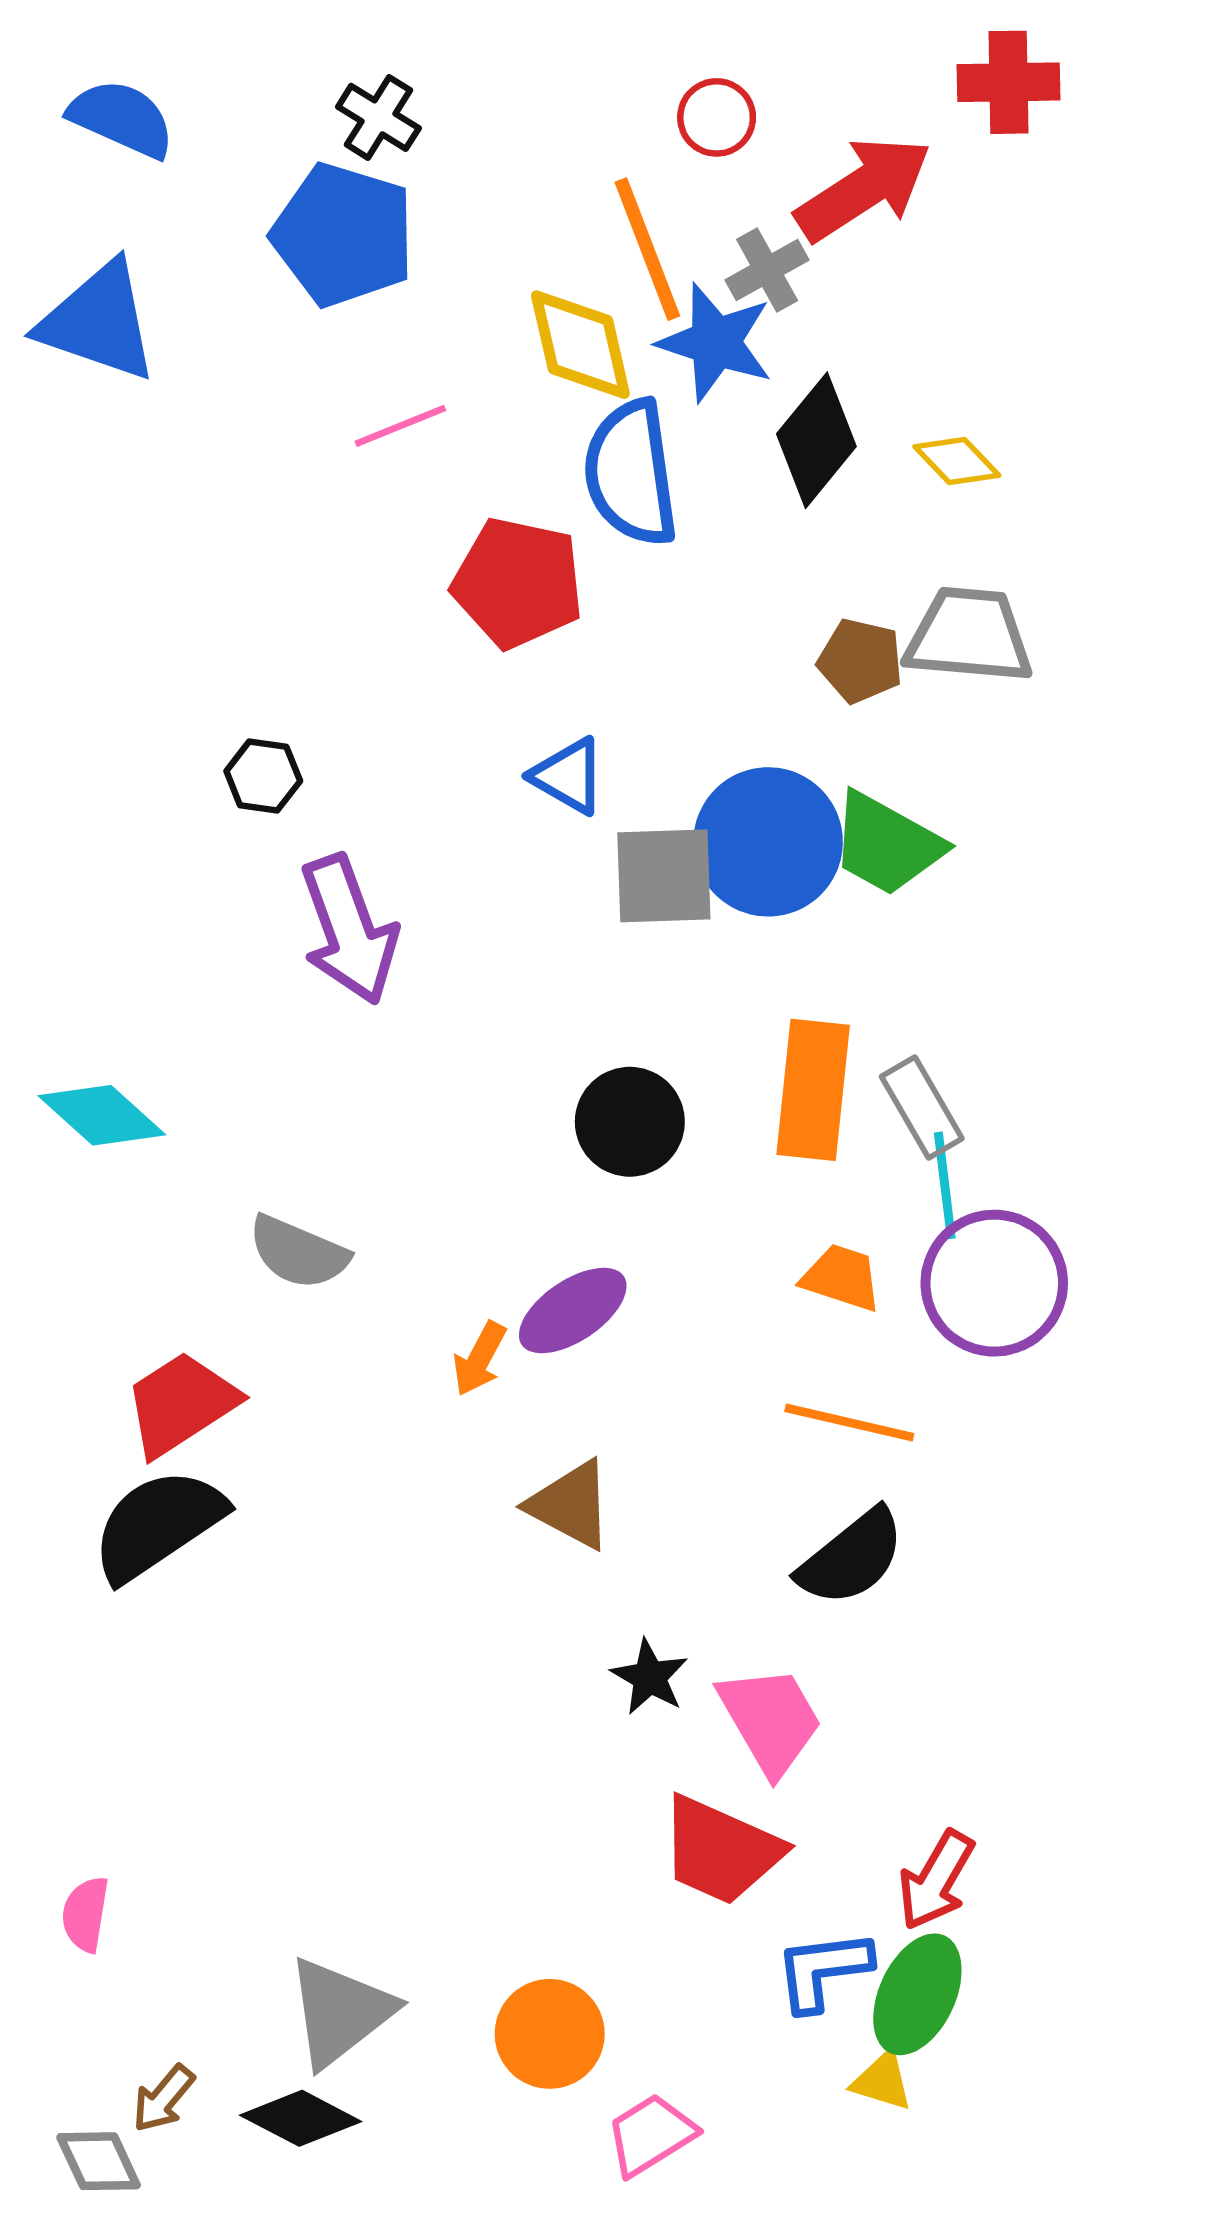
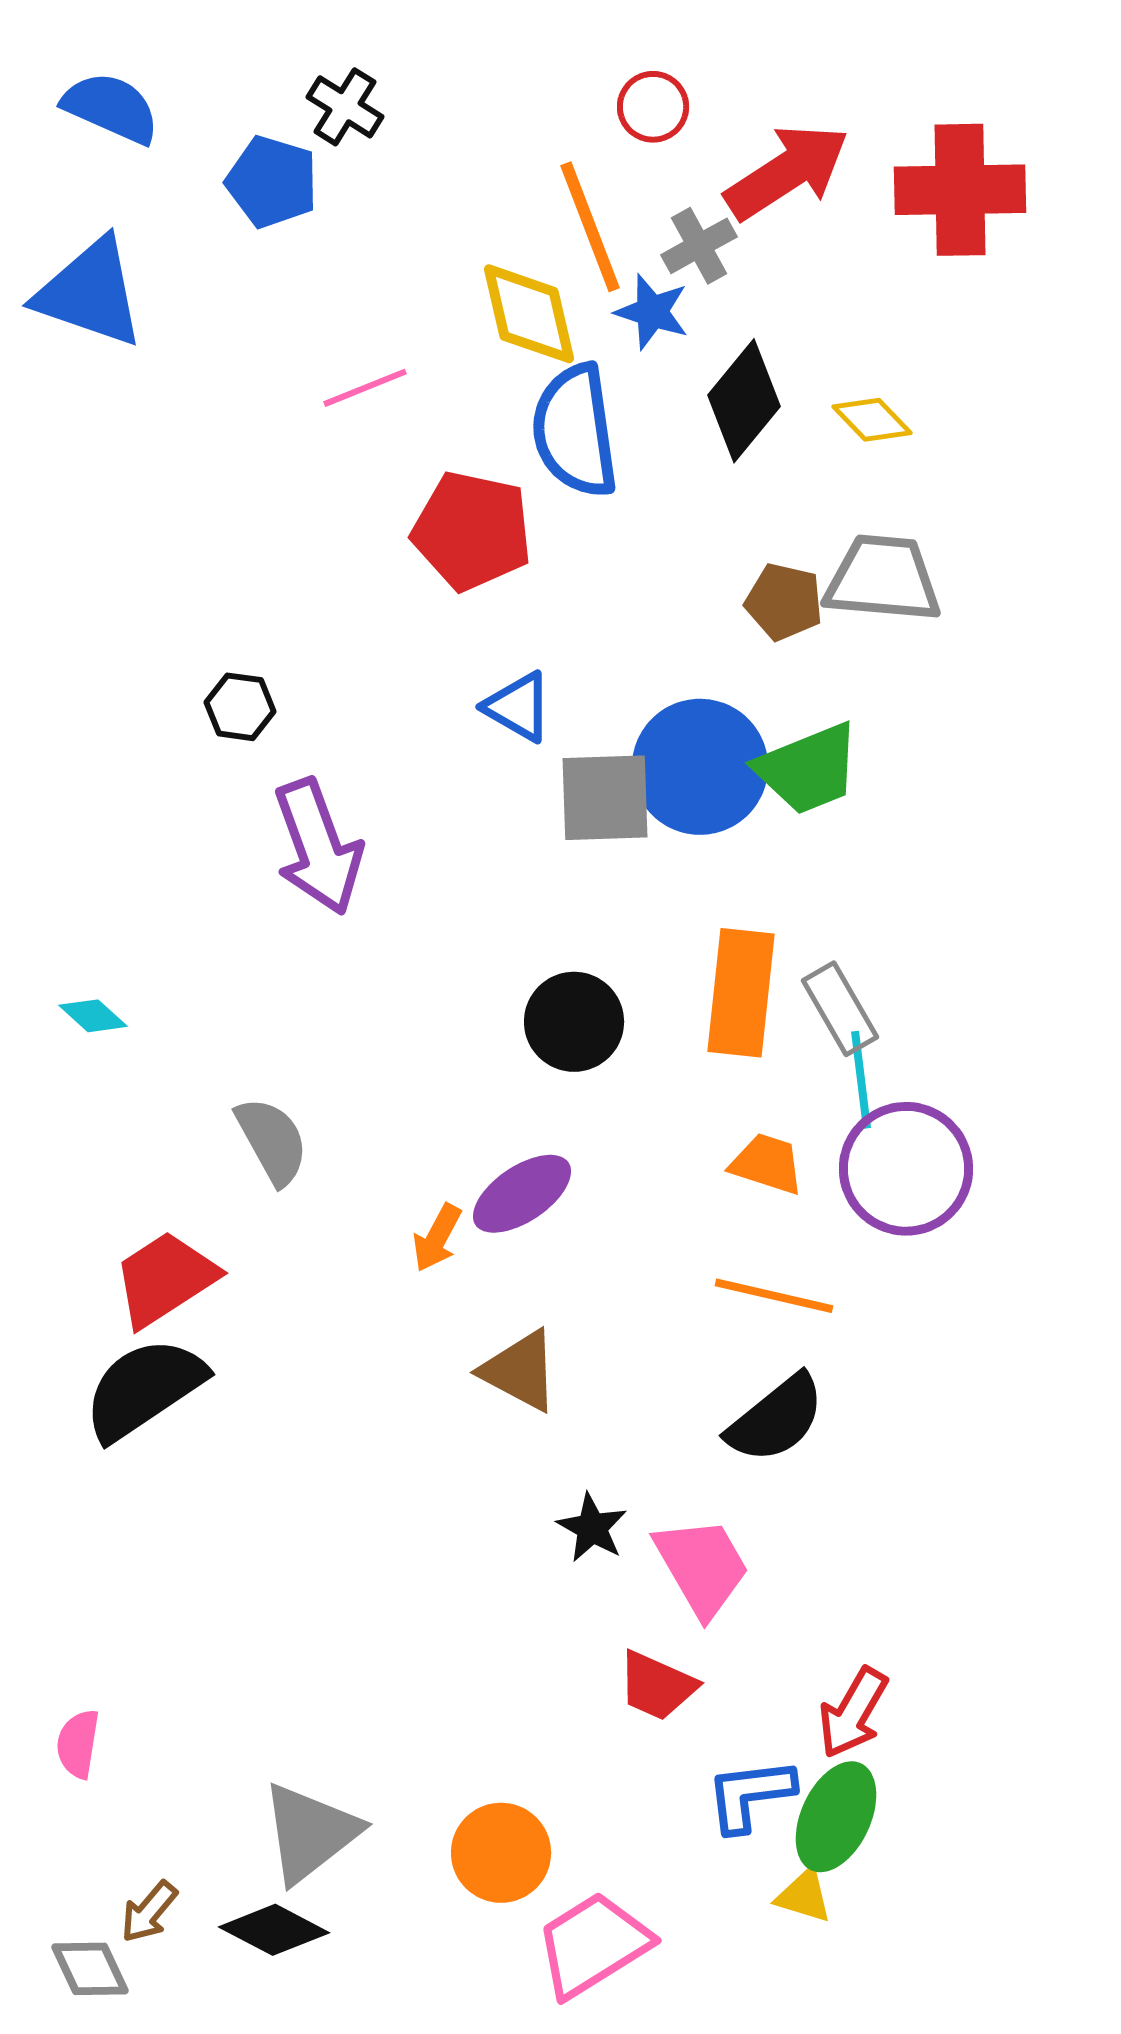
red cross: (1008, 82) -> (960, 190), moved, size x1.4
blue pentagon: (343, 235) -> (272, 182), moved, size x0.7
blue star: (715, 342) -> (652, 312), size x0.7
green trapezoid: (887, 844) -> (808, 769), turned -51
cyan diamond: (102, 1115) -> (93, 1016), size x0.6
gray semicircle: (298, 1252) -> (272, 1141), turned -142
red trapezoid: (721, 1851) -> (657, 1686), size x0.7
pink trapezoid: (651, 2135) -> (593, 1945), size x1.4

